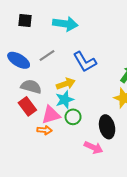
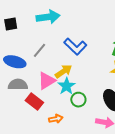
gray semicircle: (31, 87) -> (18, 85), moved
pink triangle: (51, 115) -> (47, 81), moved

